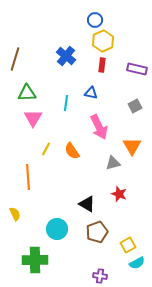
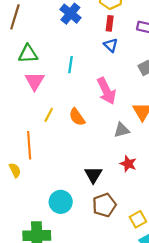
blue triangle: (91, 93) -> (111, 45), moved, turned 32
black triangle: (87, 204) -> (93, 175), turned 30
yellow semicircle: (15, 214) -> (15, 170), moved

